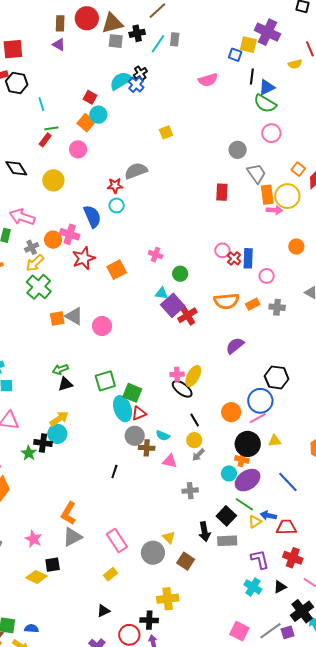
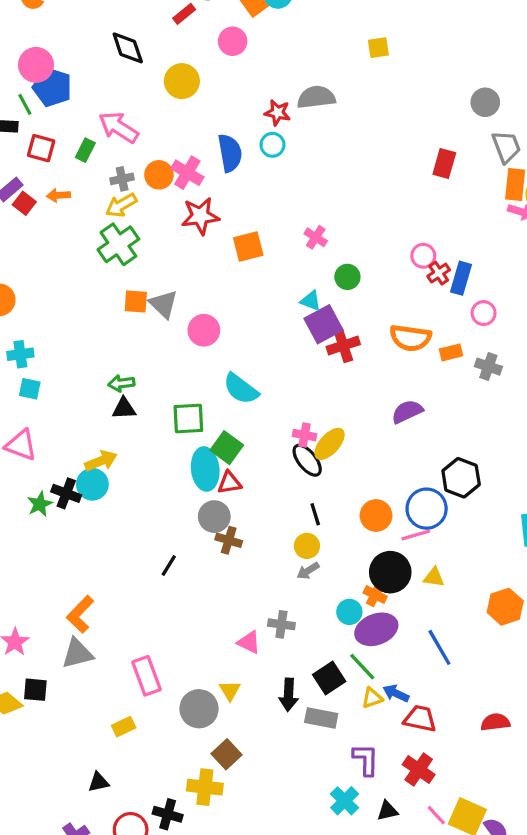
cyan semicircle: (163, 436) -> (241, 389), moved, size x1.6
pink triangle: (170, 461) -> (249, 642), moved
brown square: (186, 561) -> (226, 754), moved

